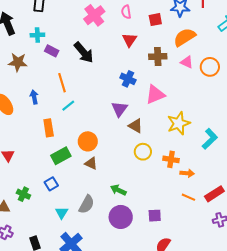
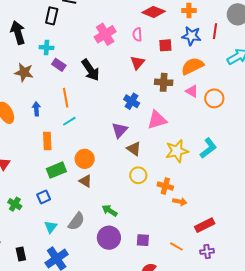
cyan L-shape: (210, 139) -> (208, 148), moved
orange line: (188, 197) -> (176, 246), moved

